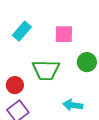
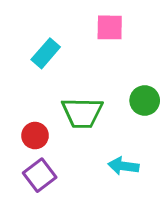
pink square: (64, 34) -> (110, 27), moved

